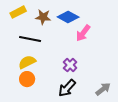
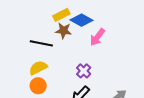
yellow rectangle: (18, 12) -> (61, 15), moved
brown star: (43, 17) -> (64, 31), moved

